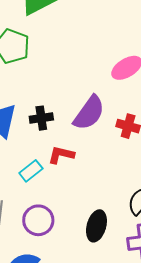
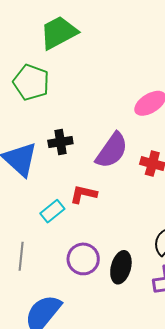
black cross: (41, 118) -> (60, 142), moved
purple circle: (38, 220) -> (83, 259), moved

